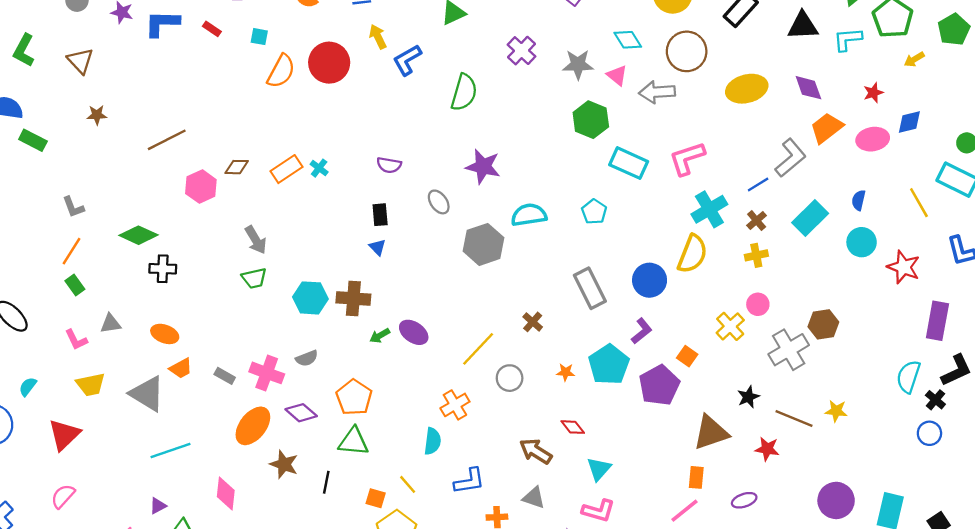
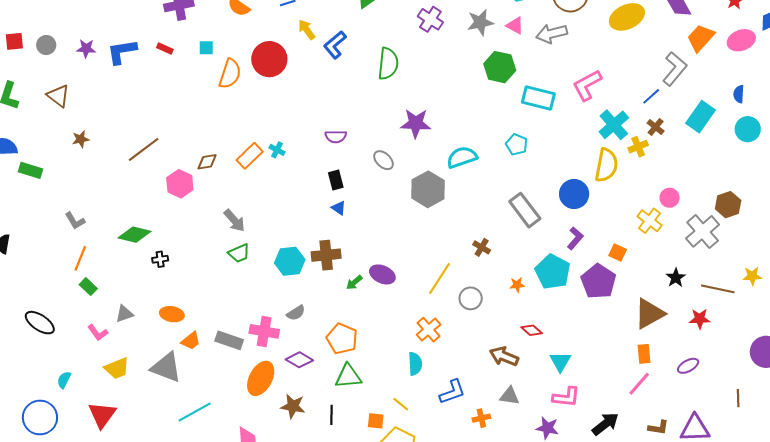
yellow cross: (756, 255) -> (638, 147), moved
black cross: (163, 269) -> (160, 259), size x0.7
gray rectangle: (225, 376) -> (229, 340), size x1.5

